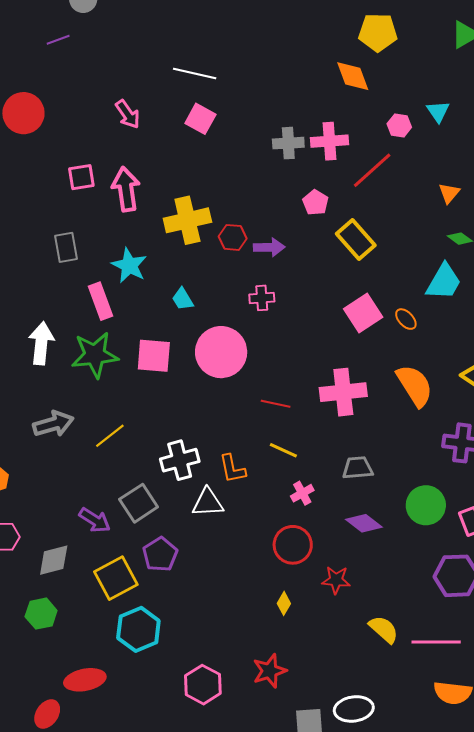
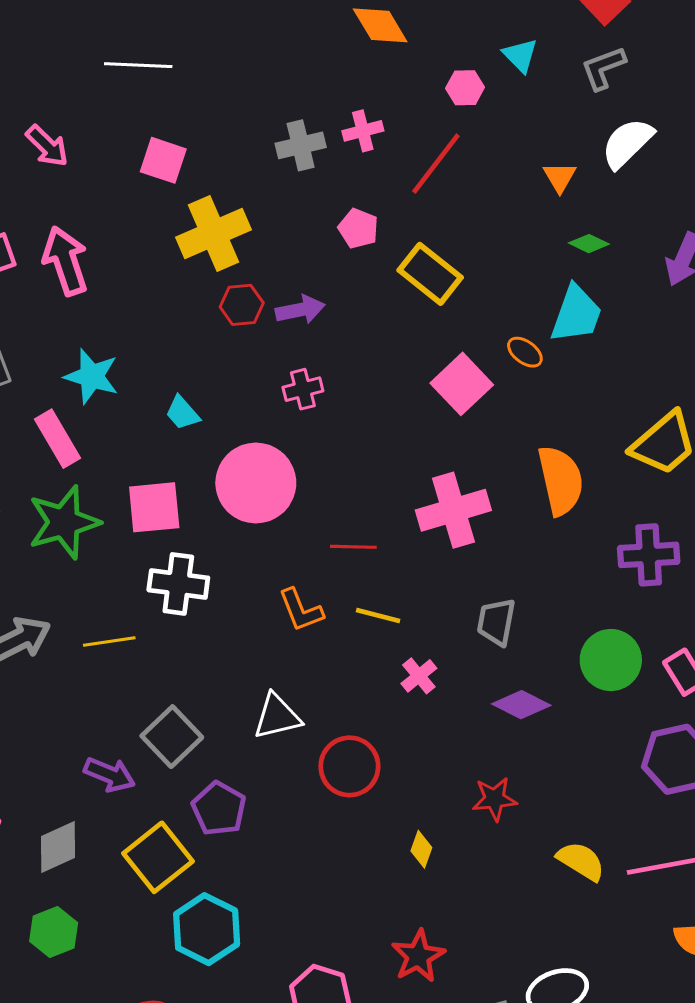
pink square: (200, 119) -> (163, 160), moved
pink cross: (329, 141) -> (363, 131), size x0.7
yellow cross: (187, 220) -> (214, 234), moved
orange ellipse: (406, 319) -> (525, 352), moved
orange semicircle: (415, 386) -> (561, 480), turned 30
yellow line: (110, 436) -> (109, 642), turned 40
white cross: (180, 460) -> (178, 584), moved, turned 33
gray trapezoid: (358, 468) -> (496, 622), turned -64
orange L-shape: (232, 469) -> (301, 610), moved
red circle: (293, 545) -> (349, 766), moved

